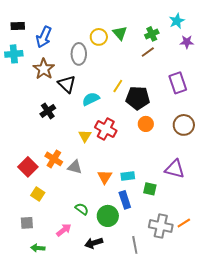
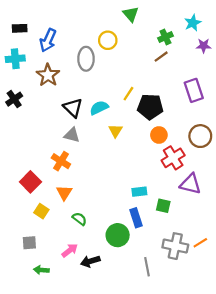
green triangle: (120, 33) -> (131, 14), moved
black triangle: (67, 84) -> (73, 108), moved
black cross: (48, 111) -> (14, 99), moved
red cross: (106, 129) -> (173, 158), moved, turned 30
yellow triangle: (85, 136) -> (115, 131), moved
orange cross: (54, 159) -> (61, 161), moved
gray triangle: (75, 167) -> (72, 135), moved
orange triangle: (105, 177) -> (64, 193), moved
green semicircle: (82, 209) -> (79, 219), moved
black arrow: (94, 243) -> (90, 261), moved

